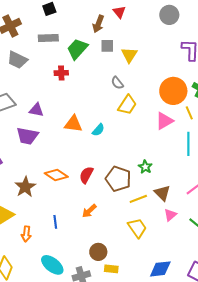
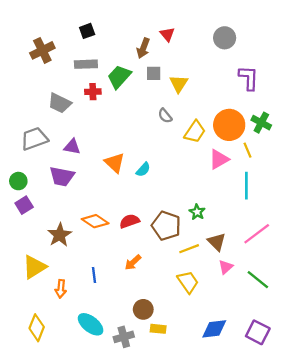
gray trapezoid: (17, 60) -> (60, 103), moved
red cross: (61, 73) -> (93, 92), moved
yellow trapezoid: (127, 105) -> (195, 132), moved
orange triangle: (73, 124) -> (115, 163), turned 36
red semicircle: (86, 175) -> (129, 221), turned 42

